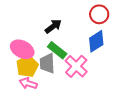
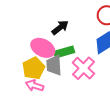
pink ellipse: (22, 49) -> (43, 48), moved
green rectangle: (57, 50) -> (64, 52), turned -54

